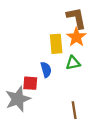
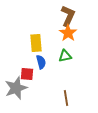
brown L-shape: (76, 18) -> (68, 16), turned 35
yellow rectangle: (56, 44) -> (36, 43), moved

